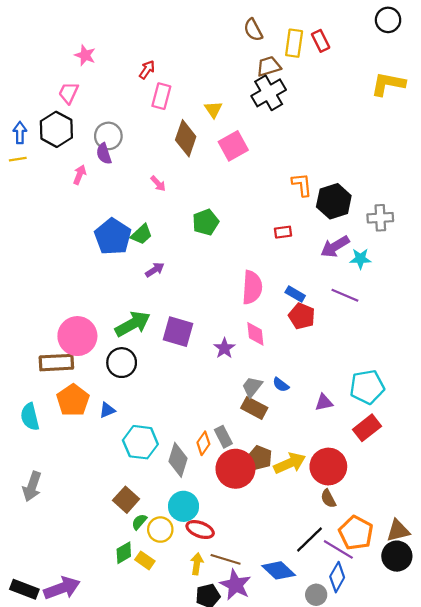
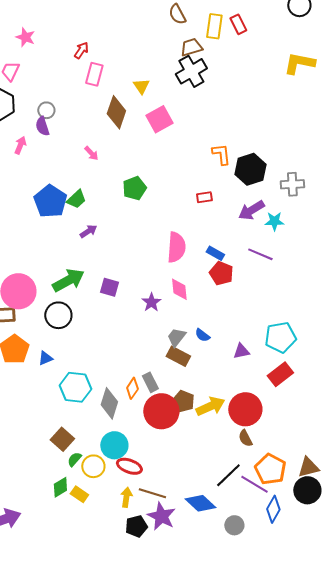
gray circle: (108, 136) -> (46, 110), size x0.7
purple square: (178, 332) -> (109, 287), size x0.7
blue diamond: (337, 577) -> (273, 509), moved

